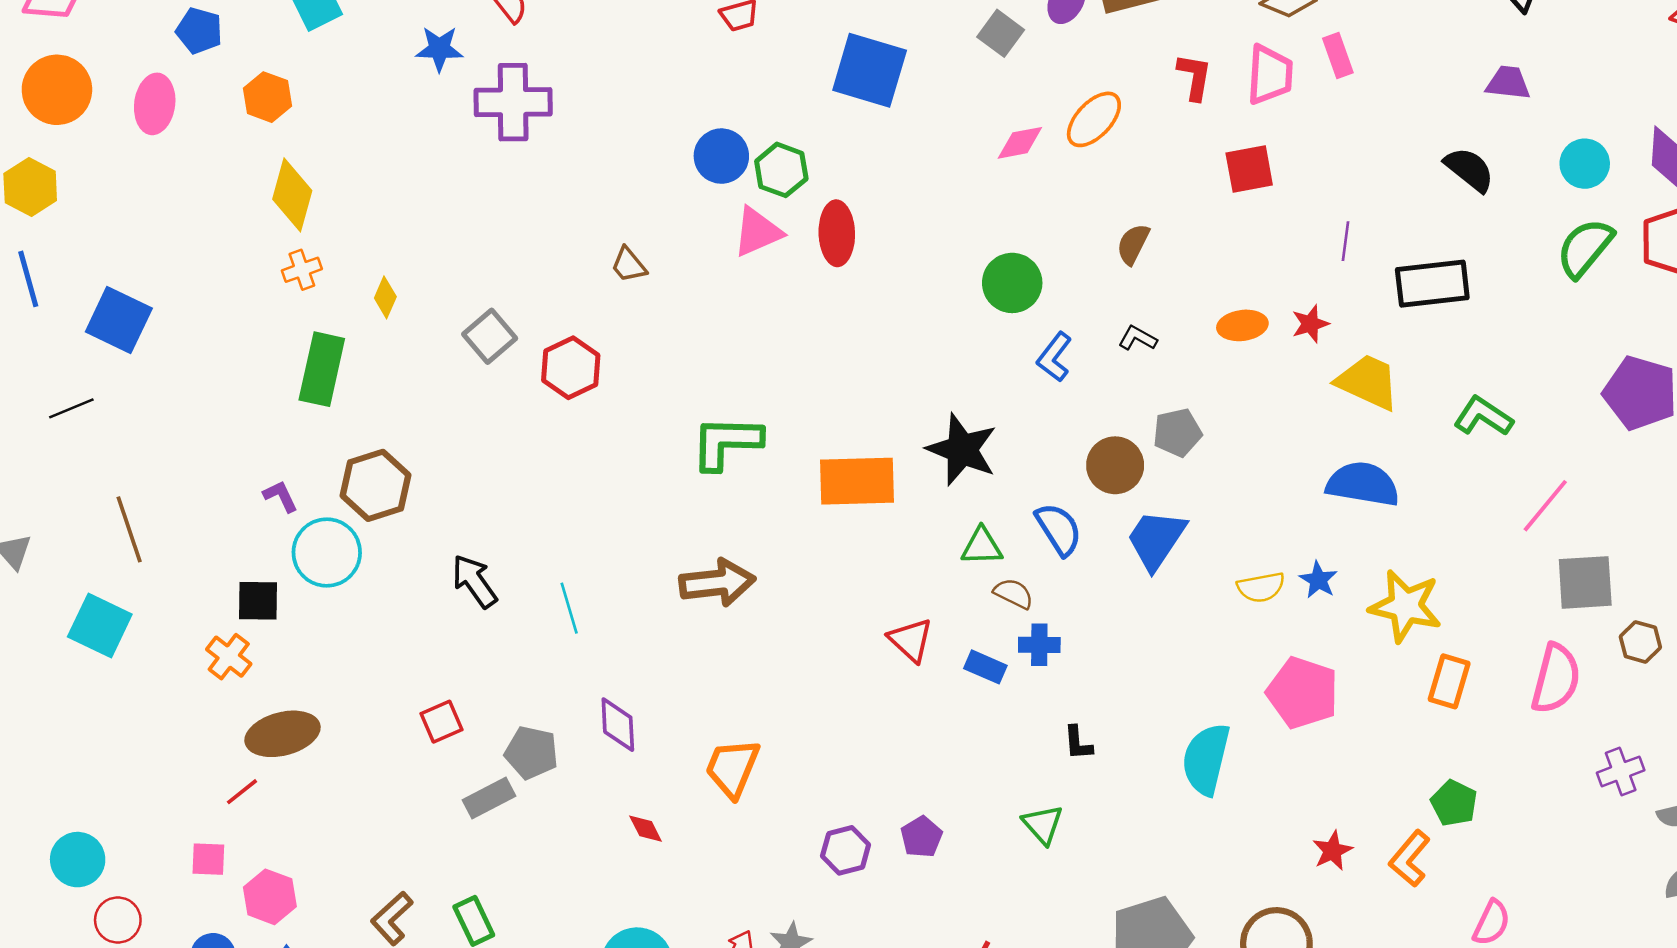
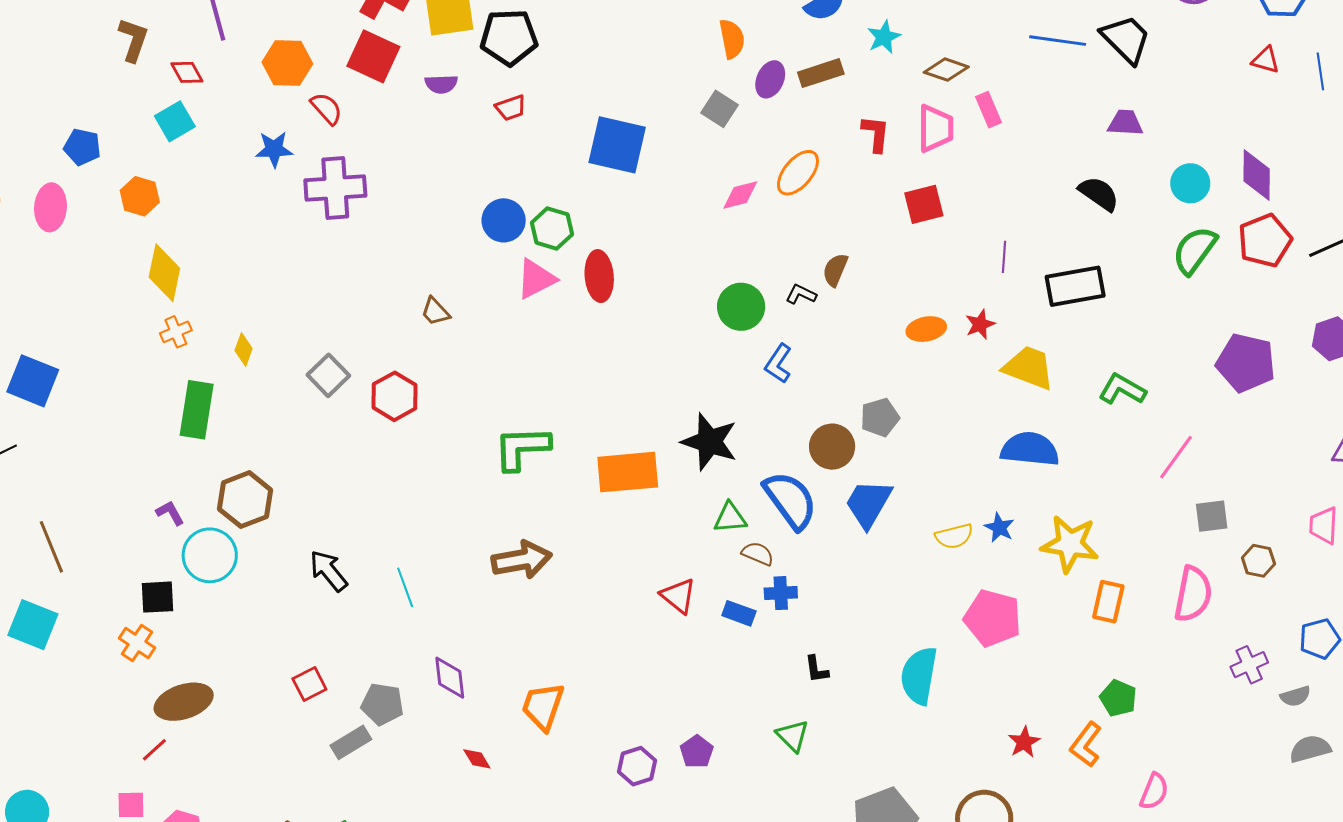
black L-shape: (1138, 338) -> (801, 294), moved
blue semicircle: (1059, 529) -> (790, 500), size x1.4
gray square: (1585, 582) -> (1212, 516), size x0.7

